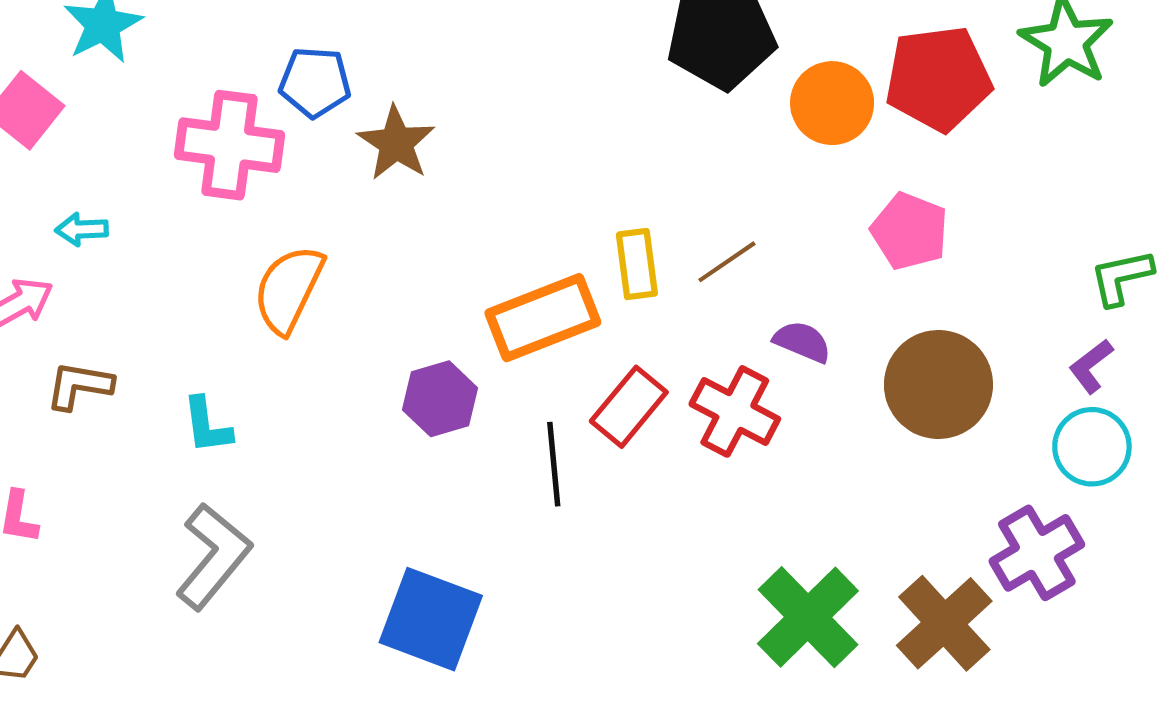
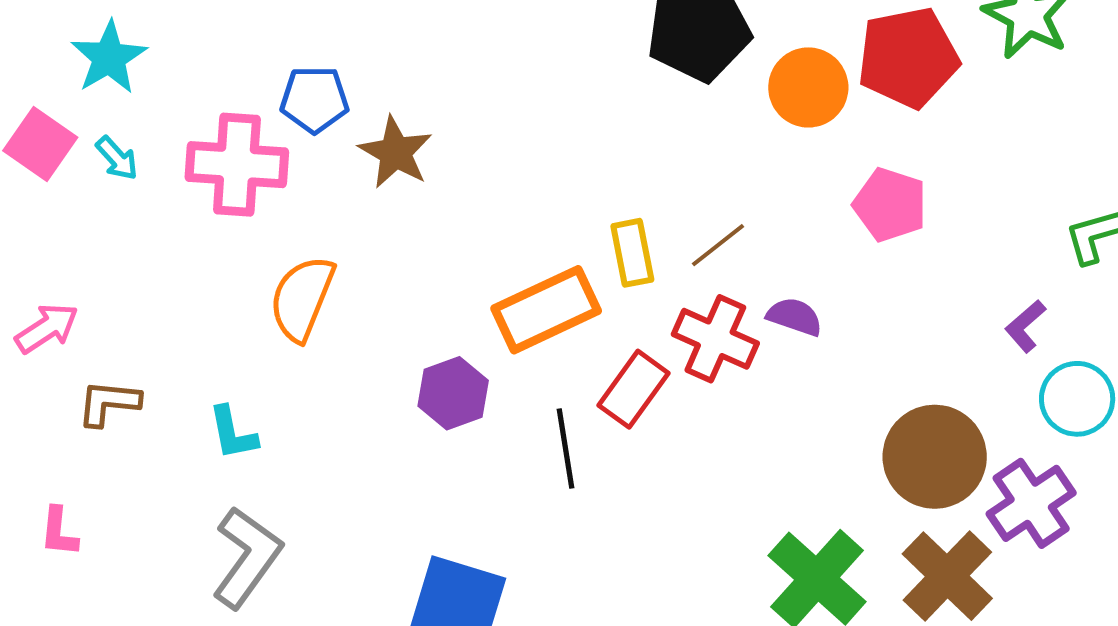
cyan arrow: (82, 229) -> (117, 158), moved, turned -126
purple L-shape: (1091, 366) -> (1025, 326), moved
brown circle: (938, 384) -> (935, 457), moved
red cross: (735, 411) -> (715, 339), moved

